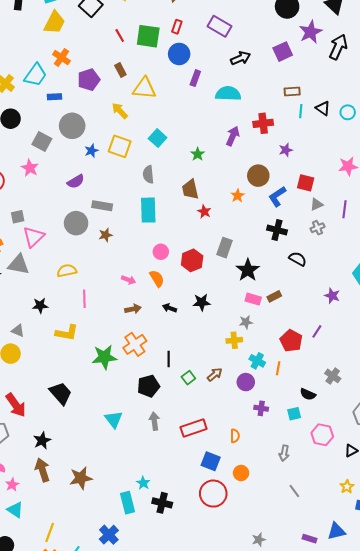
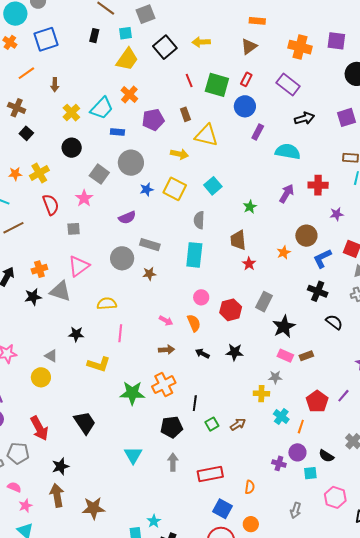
yellow arrow: (120, 111) -> (179, 154), turned 138
gray square: (18, 217) -> (74, 229), moved
purple circle: (246, 382) -> (297, 452), moved

